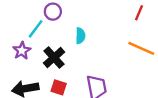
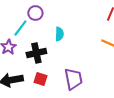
black cross: (54, 58) -> (36, 53), turned 30

